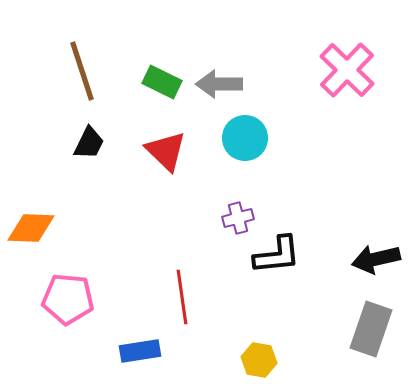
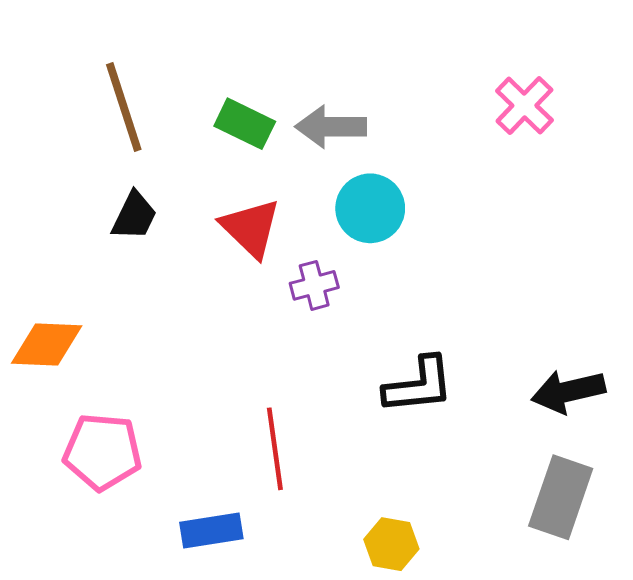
pink cross: (347, 70) -> (524, 105), size x0.7
purple cross: (238, 218) -> (314, 285), moved

